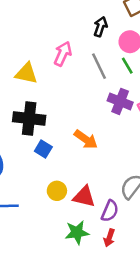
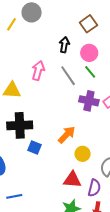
orange arrow: (86, 139) -> (67, 135), turned -72
yellow circle: (57, 191) -> (83, 154), moved

